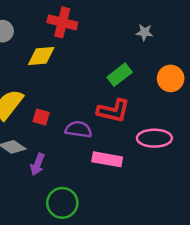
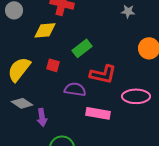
green rectangle: (120, 75) -> (82, 48), moved
red square: (41, 117) -> (53, 65), moved
purple arrow: (37, 164) -> (42, 117), turned -30

